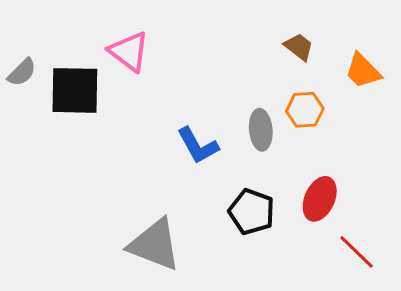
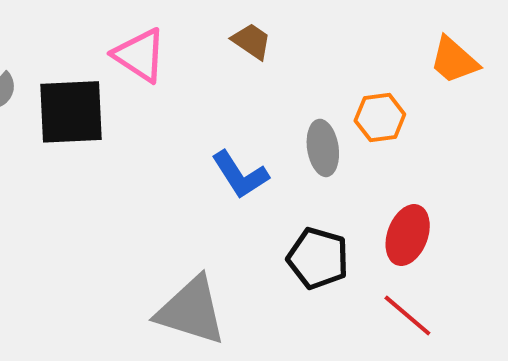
brown trapezoid: (299, 47) -> (252, 41), moved
red line: (357, 252) -> (407, 316), moved

